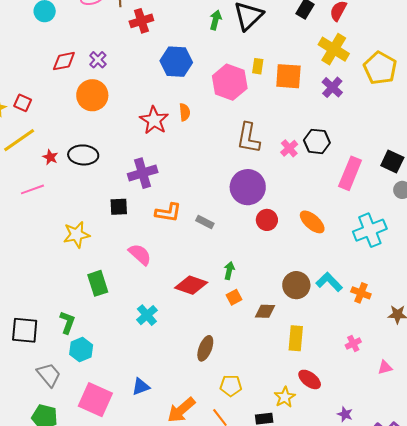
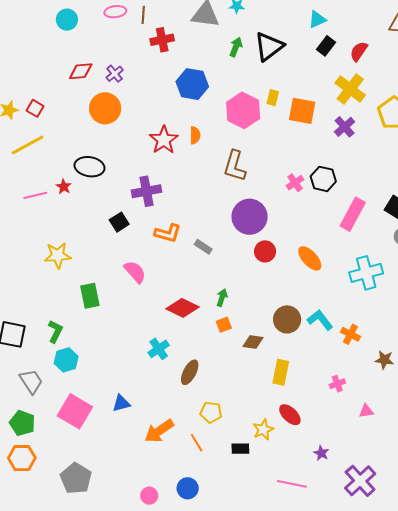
brown L-shape: (248, 138) -> (235, 166), moved
red star: (50, 157) -> (64, 187), moved
black square: (119, 207) -> (119, 222), turned -36
yellow star: (76, 235) -> (58, 255), moved
cyan cross: (147, 315) -> (159, 349), moved

